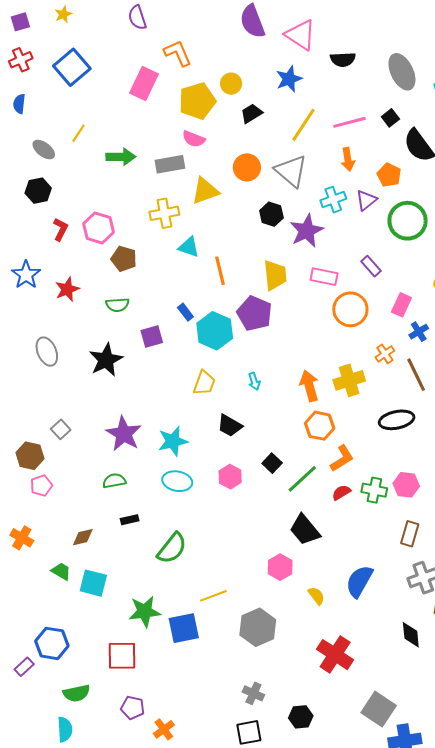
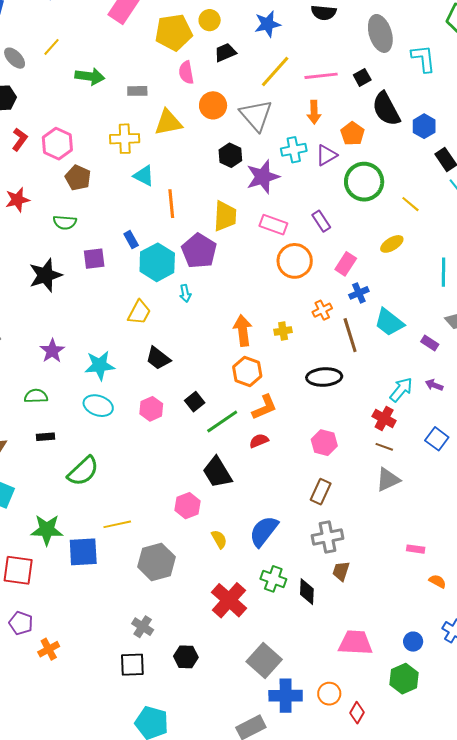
pink semicircle: (194, 139) -> (186, 72), moved, turned 50
gray rectangle: (170, 164) -> (137, 91), size x0.7
yellow cross: (349, 380) -> (283, 331), size x0.6
cyan arrow: (254, 381) -> (185, 293), moved
purple star: (124, 434) -> (52, 351), size x0.7
green cross: (374, 490) -> (273, 579), moved

